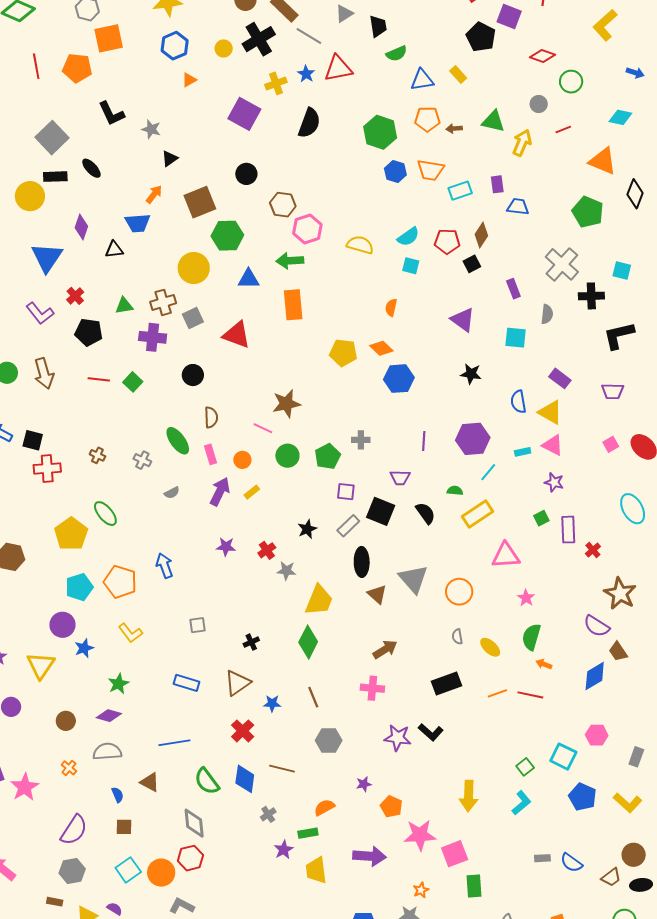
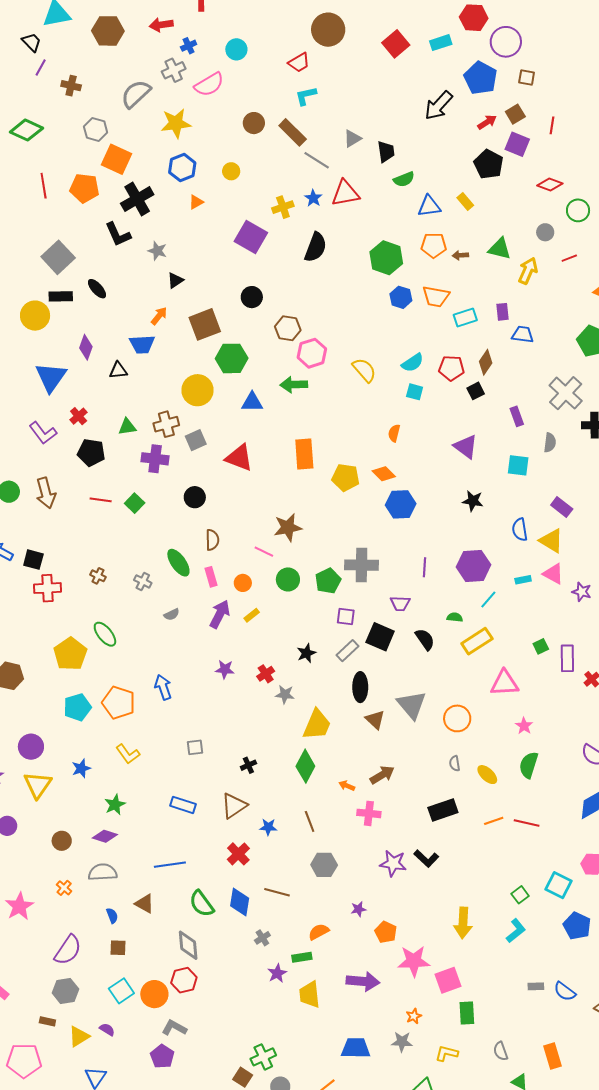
orange square: (109, 38) -> (117, 159), turned 36
black cross: (259, 39) -> (137, 199), moved
yellow semicircle: (360, 245) -> (364, 370), turned 32
orange rectangle: (293, 305) -> (304, 454), moved
gray cross: (361, 440) -> (361, 565), size x1.8
purple star: (554, 482) -> (582, 592), moved
purple circle: (62, 625) -> (31, 747), moved
orange arrow: (544, 664) -> (347, 786), moved

